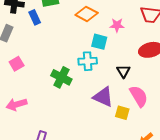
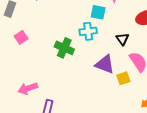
pink arrow: (16, 104) -> (28, 88), moved
yellow square: (122, 113) -> (123, 78), turned -32

